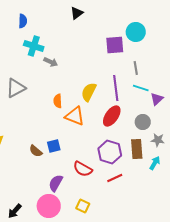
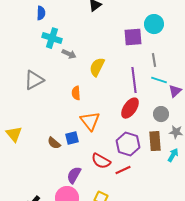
yellow semicircle: (89, 92) -> (97, 67), moved
orange triangle: (75, 116) -> (90, 121), moved, turned 30
red line: (115, 178) -> (123, 170), moved

